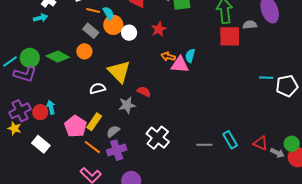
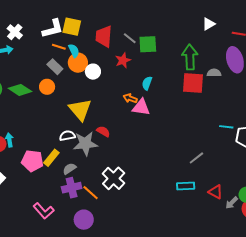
red star: (159, 29) -> (123, 60), moved
cyan semicircle: (190, 56) -> (147, 83), moved
white semicircle: (97, 88) -> (67, 136), moved
gray star: (127, 105) -> (85, 144), size x1.4
pink pentagon: (76, 126) -> (32, 161), turned -30
cyan rectangle: (230, 140) -> (186, 186), turned -66
gray line: (204, 145) -> (196, 158), moved, turned -42
orange line: (92, 147) -> (91, 193), moved
gray arrow: (277, 153) -> (232, 203), turned 104

